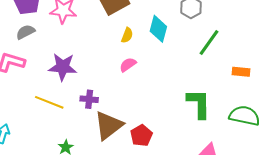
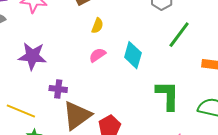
cyan diamond: (158, 29) -> (133, 55), moved
yellow line: (49, 102) -> (21, 111), moved

